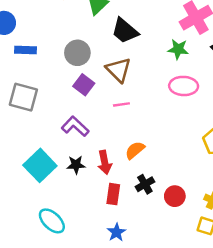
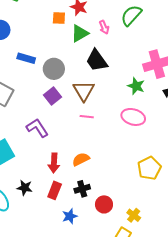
blue rectangle: (25, 50) -> (26, 58), moved
pink line: (121, 104) -> (87, 117), moved
black star: (76, 165) -> (25, 188), moved
blue star: (117, 232) -> (70, 216), moved

